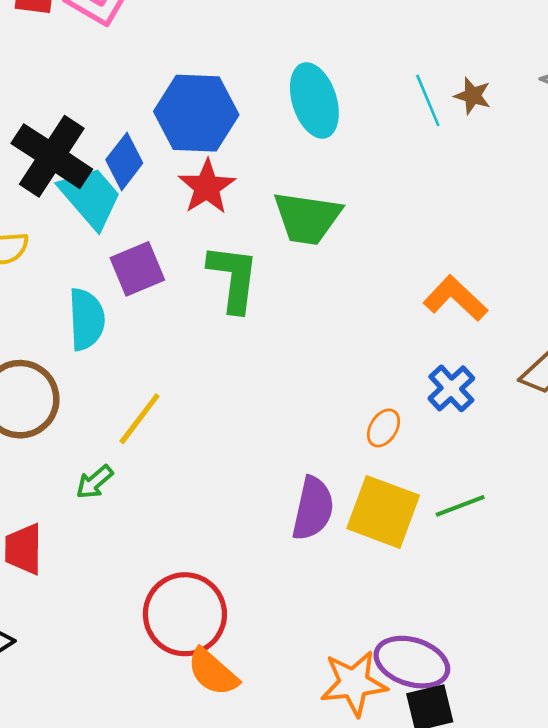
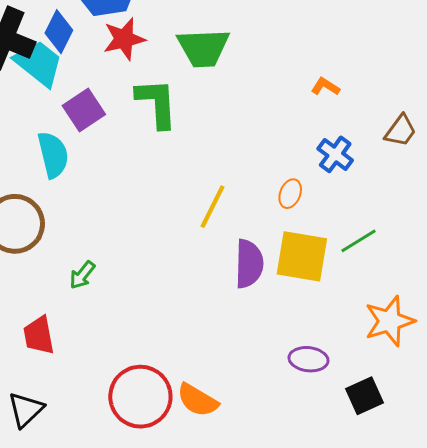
red star: (207, 187) -> (124, 39), turned 30
orange L-shape: (455, 298) -> (325, 87), size x0.6
yellow line: (140, 419) -> (212, 207), moved
red circle: (185, 614) -> (140, 397), moved
purple ellipse: (412, 662) -> (309, 359), moved, size x0.7
orange star: (354, 683) -> (390, 321), moved

